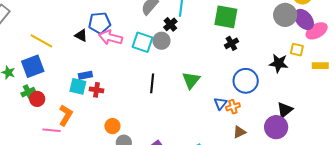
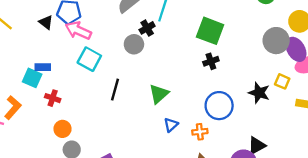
cyan square: (143, 42) -> (89, 59), moved
red cross: (96, 90) -> (53, 98), moved
blue triangle: (220, 103) -> (171, 125), moved

